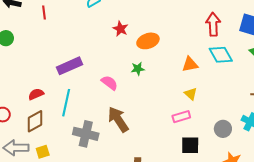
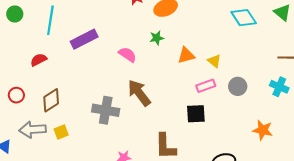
orange triangle: (190, 64) -> (186, 55), moved
red semicircle: (36, 94) -> (39, 60), moved
cyan line: (66, 103) -> (50, 20), moved
gray circle: (223, 129) -> (238, 86), moved
black square: (190, 145) -> (196, 114), moved

